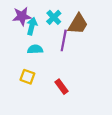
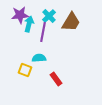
purple line: (64, 40) -> (43, 32), moved
cyan semicircle: (35, 49) -> (39, 58), moved

